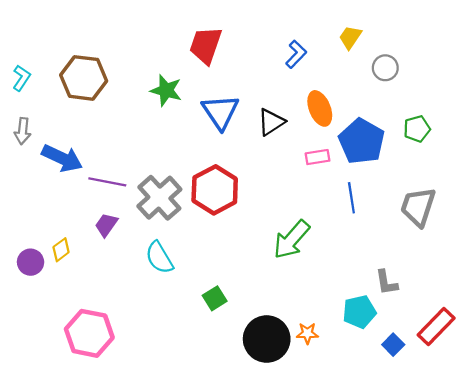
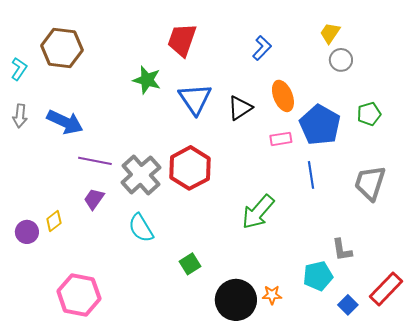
yellow trapezoid: (350, 37) -> (330, 33), moved
brown hexagon: (84, 78) -> (62, 48), moved
blue arrow: (62, 158) -> (65, 122), moved

